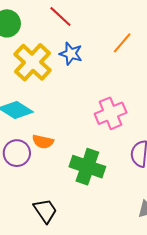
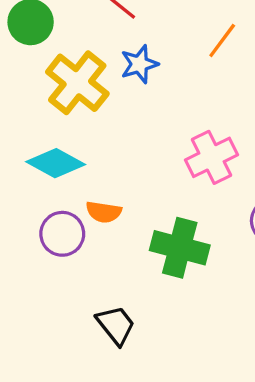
blue star: (71, 54) -> (139, 64), turned -30

